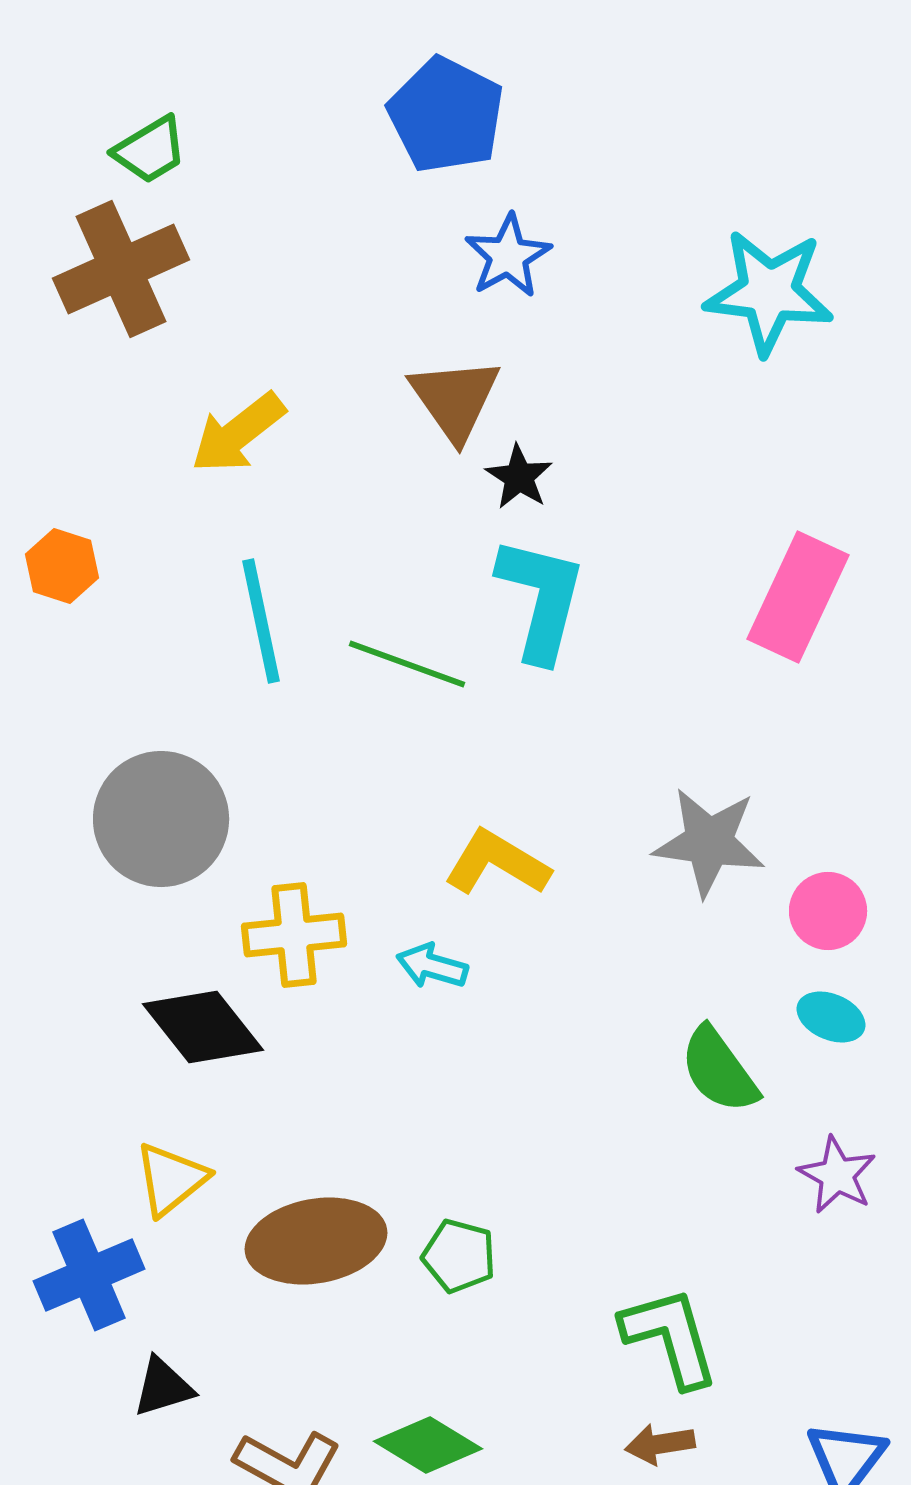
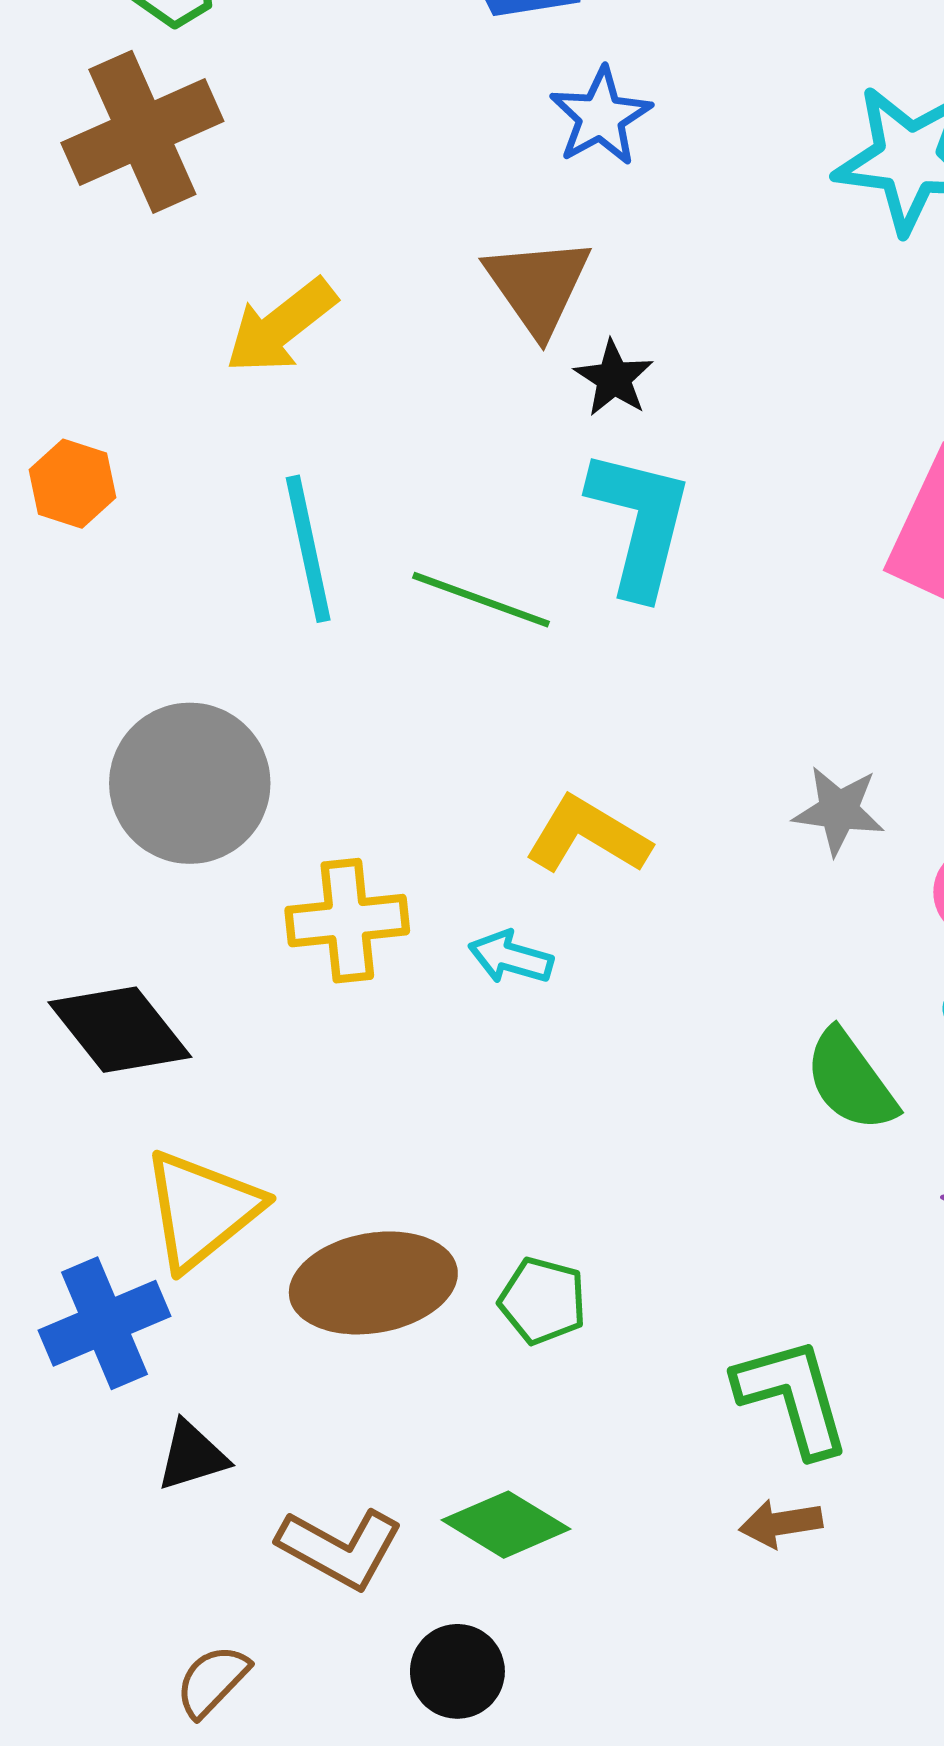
gray star: (709, 842) -> (839, 810), size x0.7
black diamond: (203, 1027) -> (120, 1030), moved
yellow triangle: (171, 1179) -> (202, 1210), size x1.4

